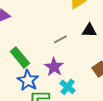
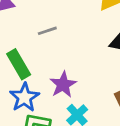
gray line: (60, 39) -> (47, 31), moved

